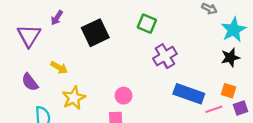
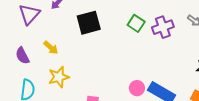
purple cross: (165, 56) -> (163, 27), moved
pink circle: (124, 96) -> (137, 88), moved

